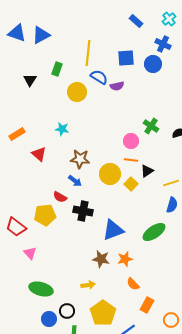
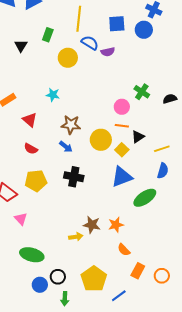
red semicircle: (60, 197) -> (31, 149), moved
blue triangle: (113, 230) -> (122, 177), moved
yellow arrow: (88, 285) -> (76, 237), moved
orange circle: (171, 320) -> (162, 276), moved

